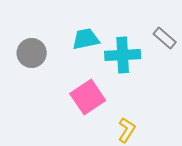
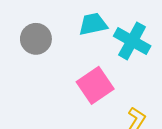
cyan cross: (123, 55) -> (132, 41), turned 32

